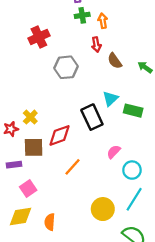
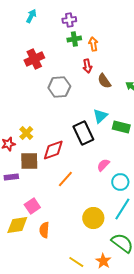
pink square: (28, 188) -> (32, 206), moved

